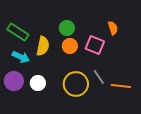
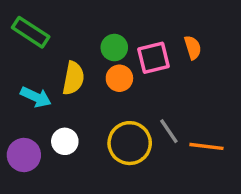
green rectangle: (18, 32) -> (31, 32), moved
pink square: (95, 45) -> (154, 58), moved, turned -36
purple circle: (14, 81) -> (24, 155), moved

